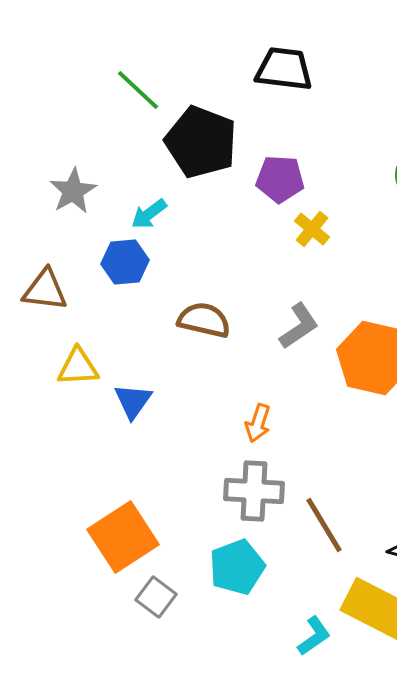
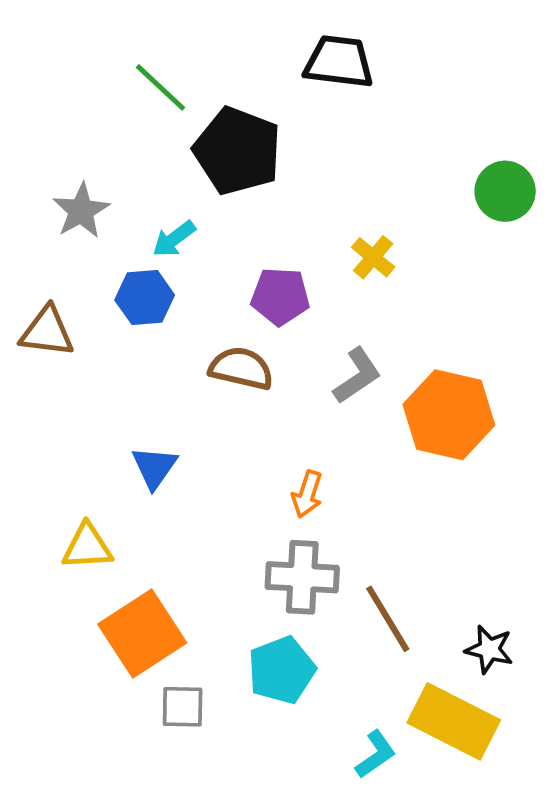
purple pentagon: (280, 179) -> (280, 296), moved
yellow triangle: (78, 367) -> (87, 547), moved
gray square: (156, 597) -> (183, 707), turned -36

